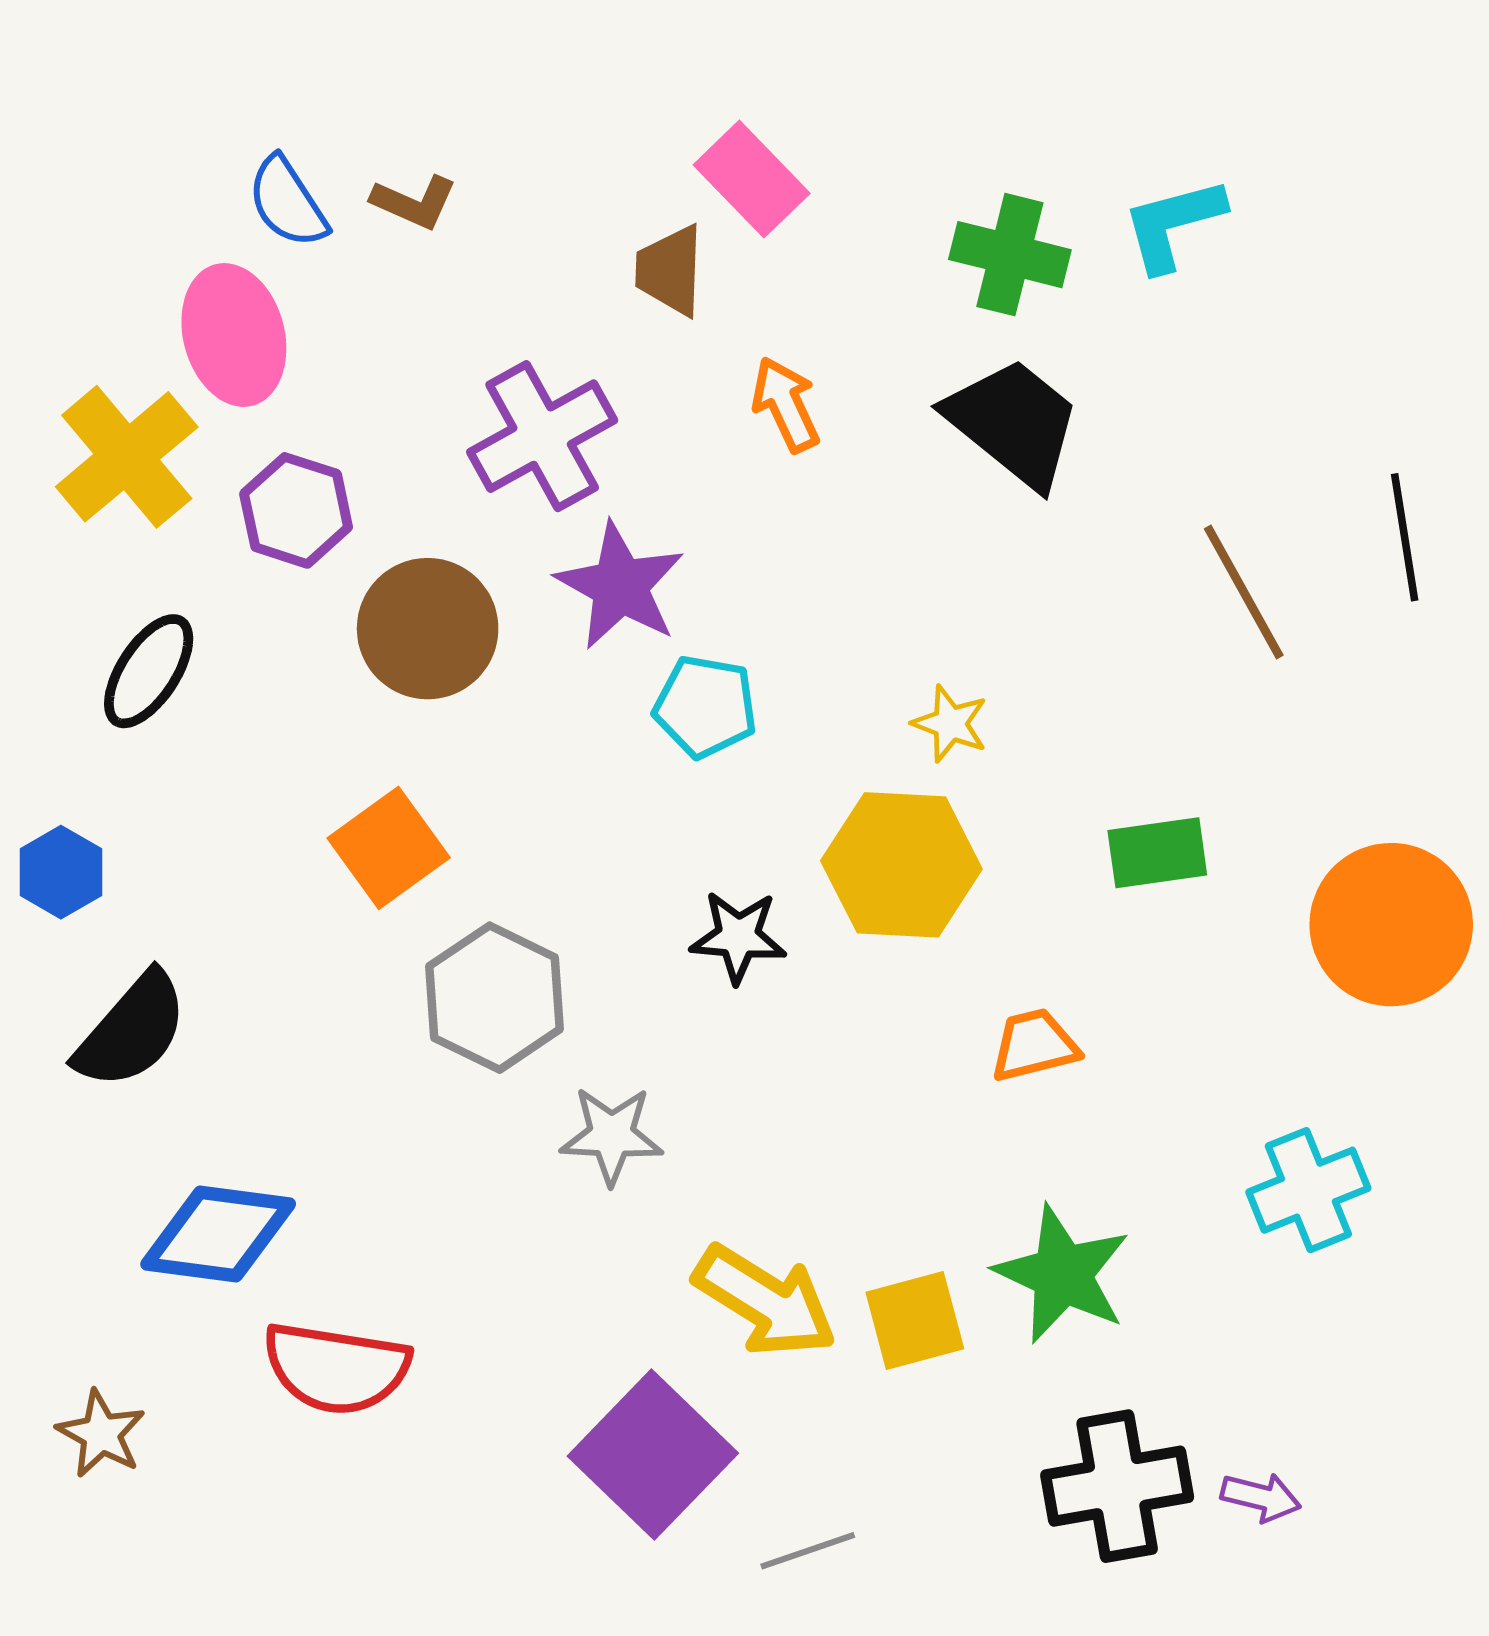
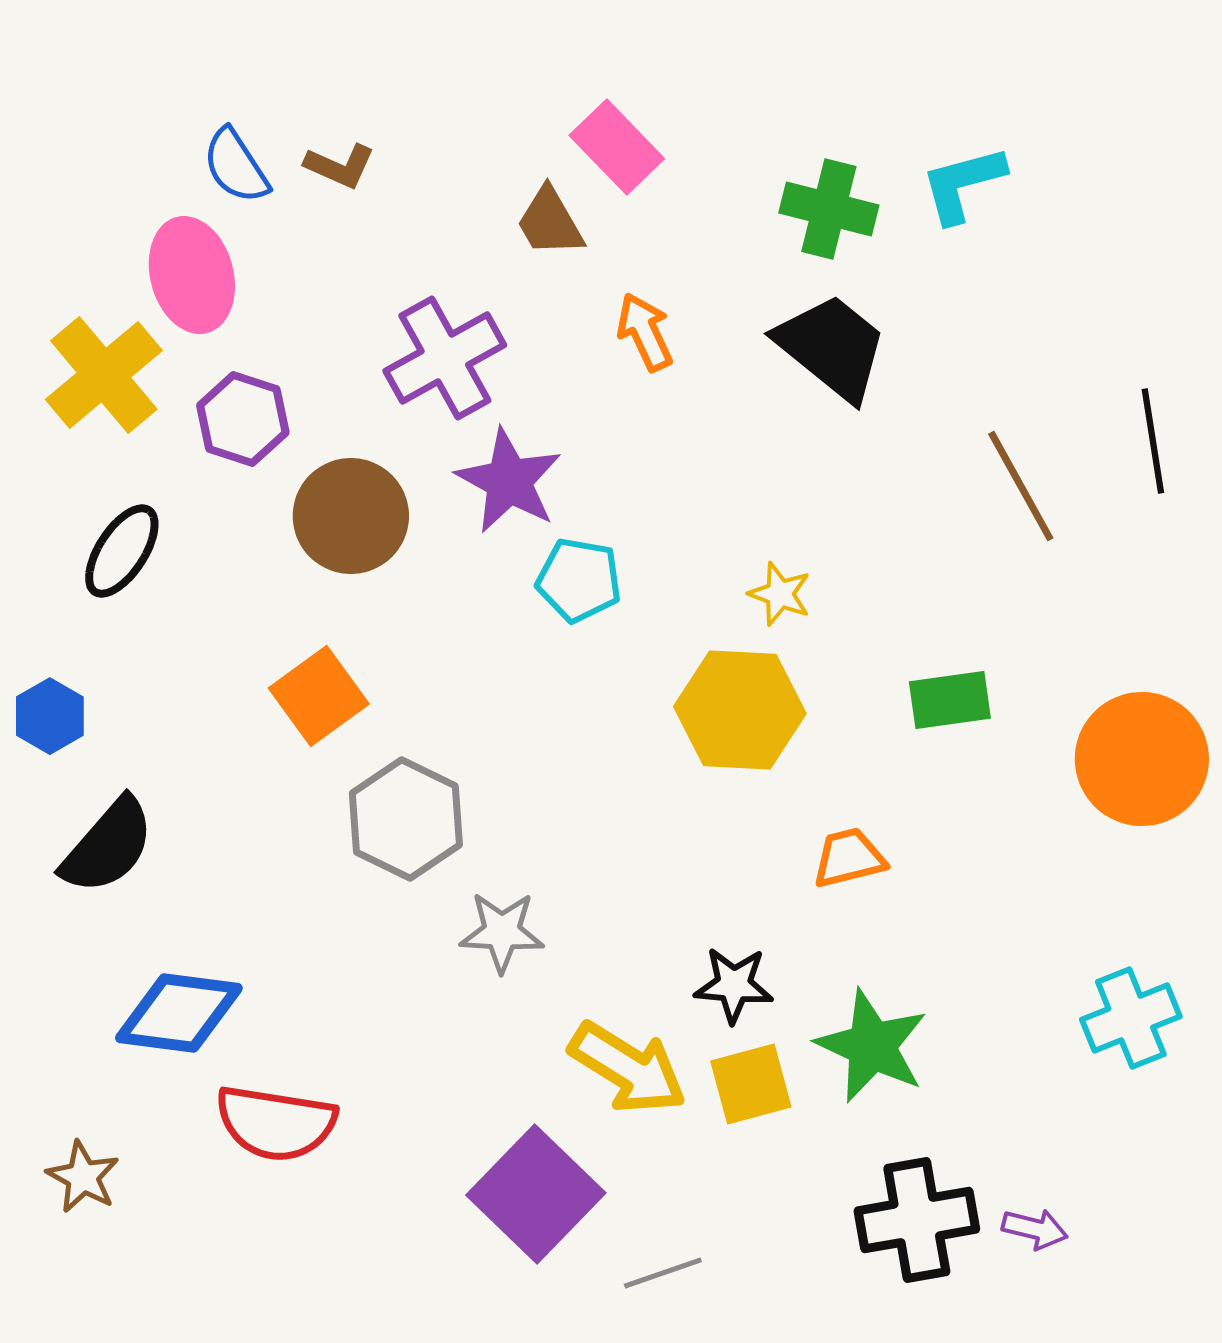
brown trapezoid: (670, 270) -> (550, 222), turned -32
black star: (738, 937) -> (734, 985), moved
cyan cross: (1308, 1190) -> (1131, 1018), moved

